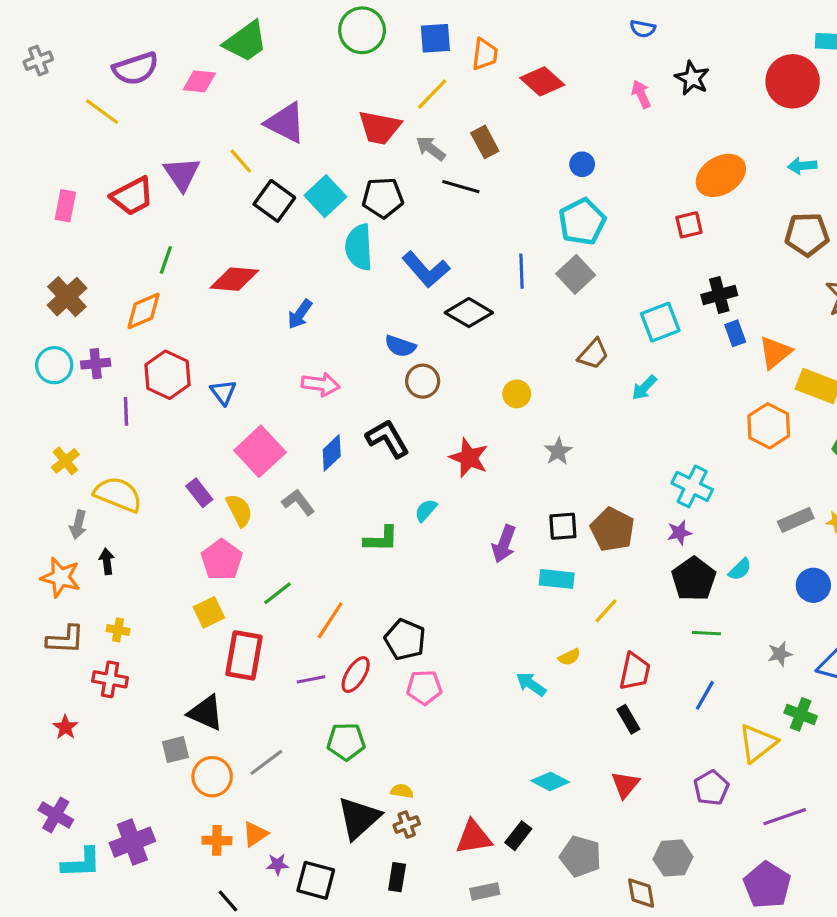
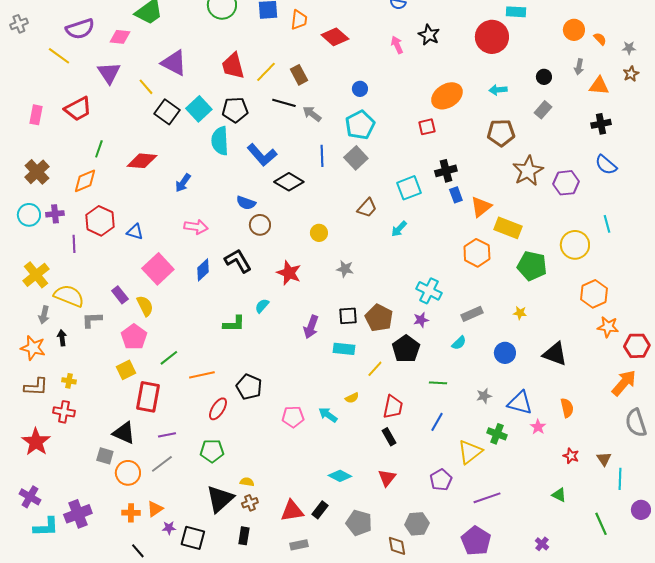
yellow line: (432, 94) -> (266, 72), moved
red trapezoid: (380, 128) -> (233, 66), turned 64
gray arrow: (431, 148) -> (312, 114), moved
purple triangle: (182, 174) -> (109, 73), moved
blue triangle: (223, 392) -> (135, 232), turned -36
gray star: (558, 451) -> (345, 269), turned -30
yellow cross: (65, 461) -> (36, 275), size x1.5
gray L-shape: (298, 502) -> (92, 320), moved, turned -55
gray rectangle: (796, 520) -> (472, 314), moved
black pentagon: (694, 579) -> (406, 349), moved
orange line: (330, 620) -> (202, 375), turned 45
purple line: (311, 679) -> (167, 435), moved
pink pentagon: (424, 687) -> (293, 417), moved
red star: (65, 727) -> (36, 442), size x1.8
gray square: (175, 750) -> (105, 456), turned 30

